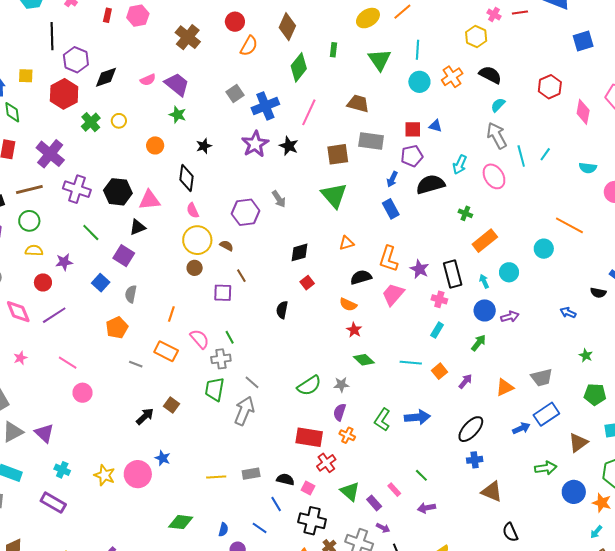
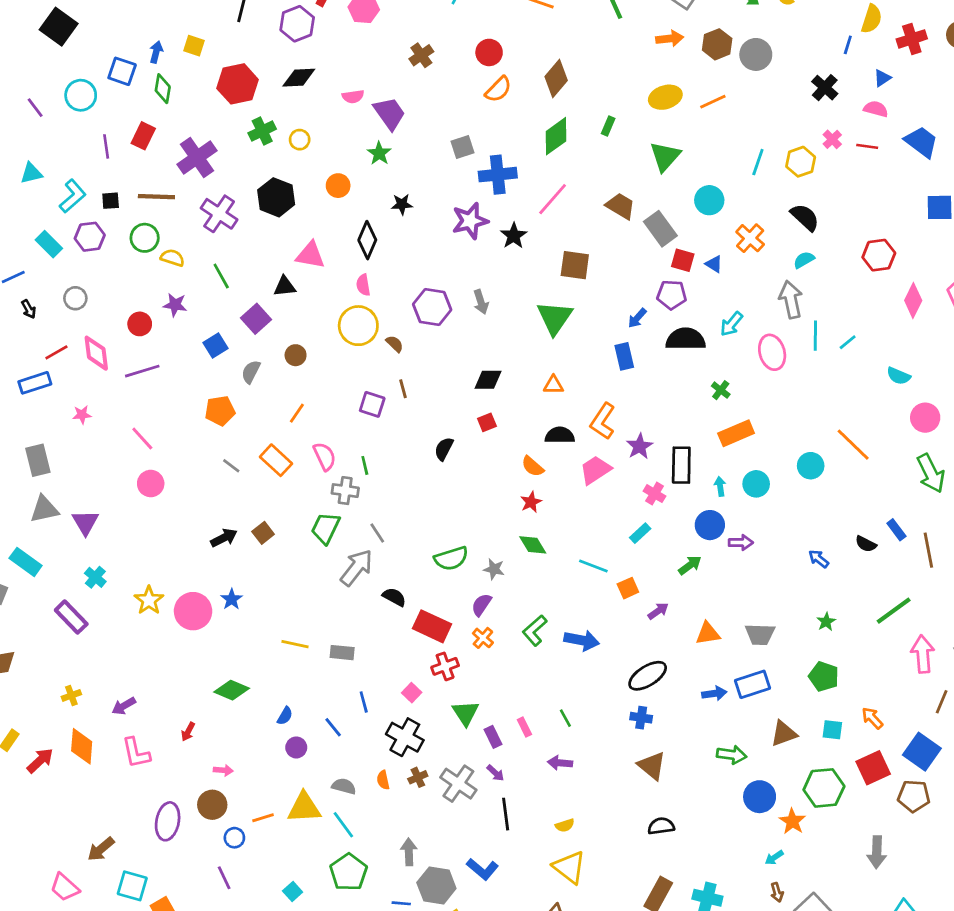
brown cross: (188, 37) -> (421, 55), size x0.7
cyan line: (417, 50) -> (758, 162), moved
purple hexagon: (76, 60) -> (297, 24), moved
orange cross: (452, 77) -> (750, 238), moved, turned -30
gray rectangle: (371, 141) -> (660, 229), moved, turned 30
black hexagon: (118, 192) -> (276, 197), moved
yellow semicircle: (34, 251) -> (172, 258), moved
brown circle: (195, 268) -> (296, 355), moved
black semicircle: (285, 479) -> (394, 597), moved
black semicircle: (510, 532) -> (661, 826), turned 90

